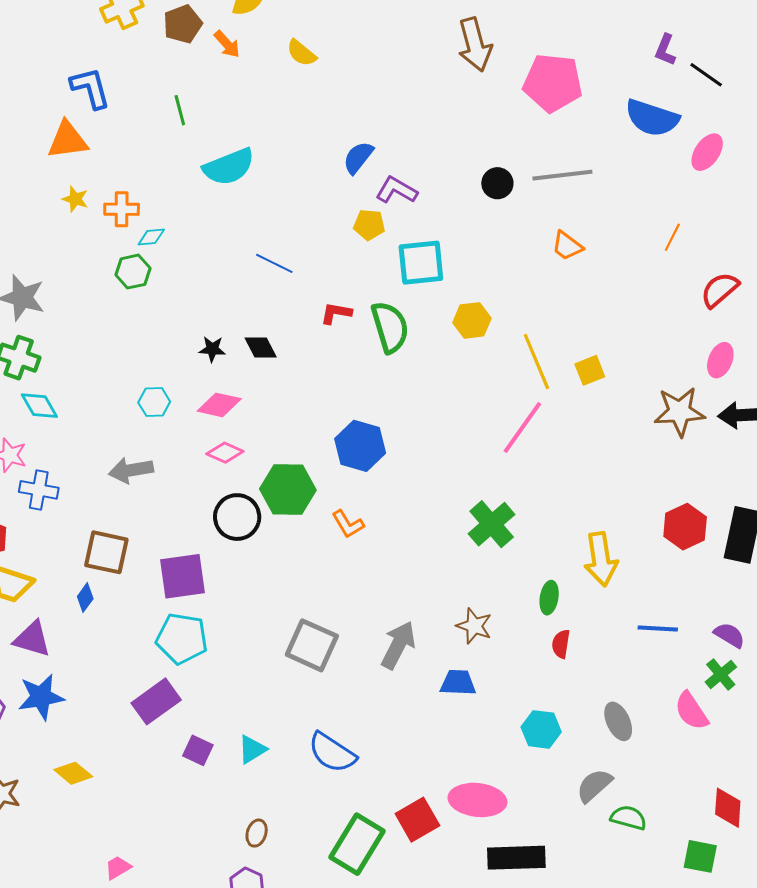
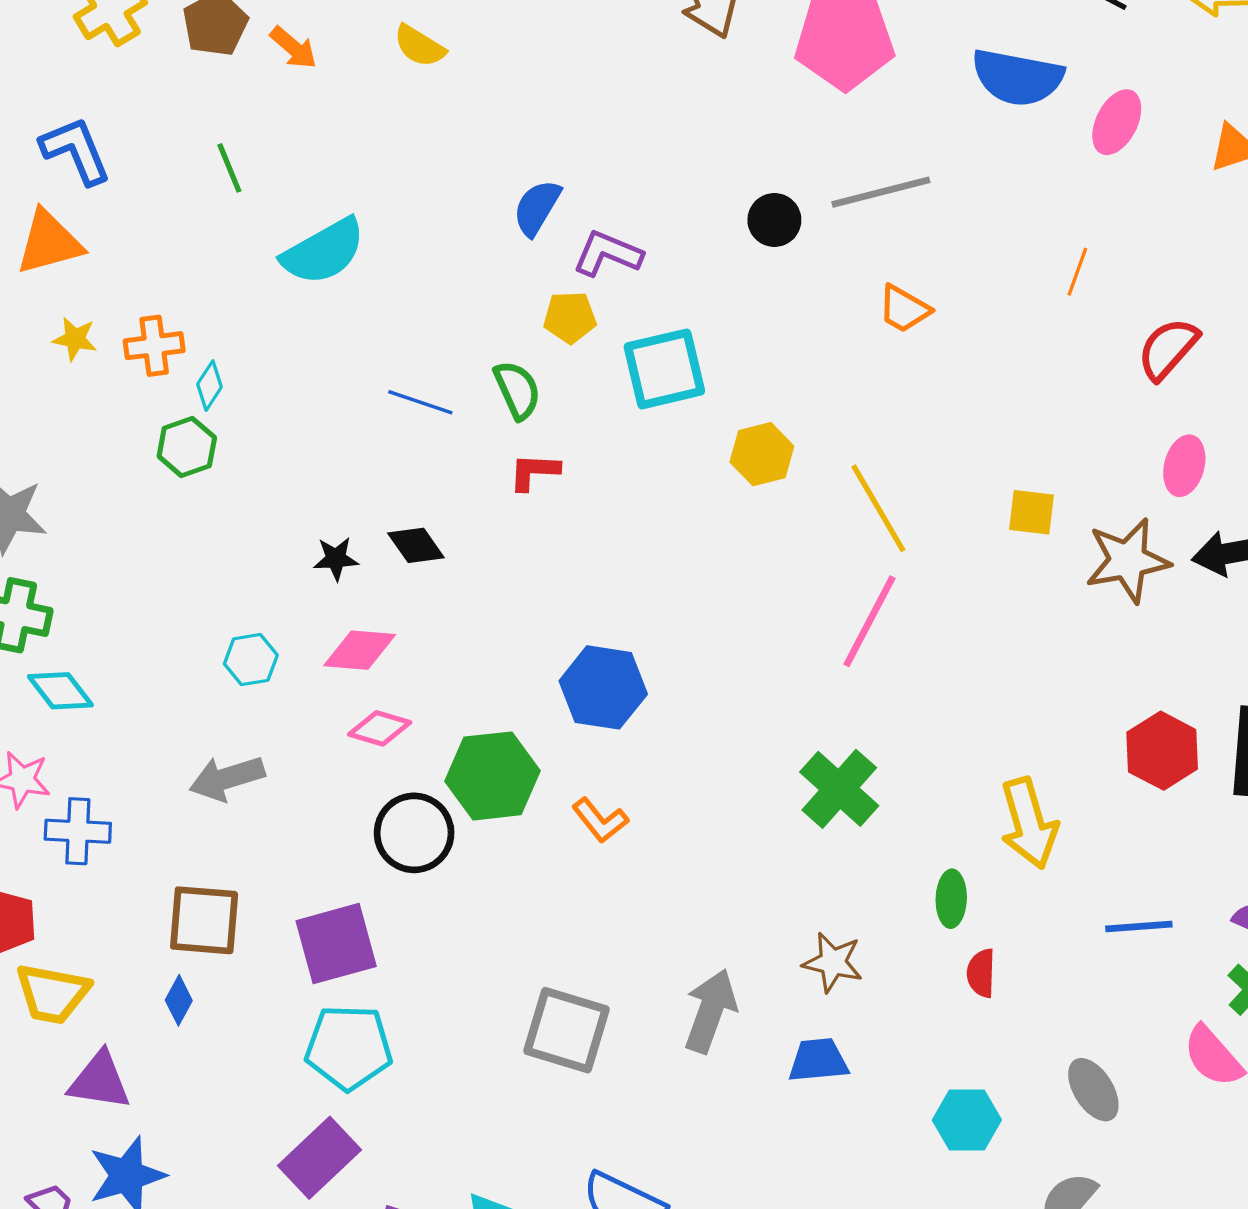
cyan diamond: (151, 237) -> (210, 386), turned -44
green semicircle: (390, 327) -> (517, 390), moved, size x0.7
yellow square: (590, 370) -> (1032, 512), moved, turned 36

